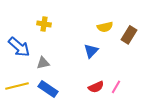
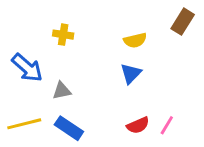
yellow semicircle: (105, 27) -> (135, 40), moved
brown rectangle: (129, 35) -> (183, 22), moved

